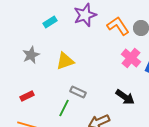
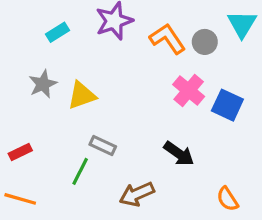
gray star: (31, 55) -> (43, 84), moved

